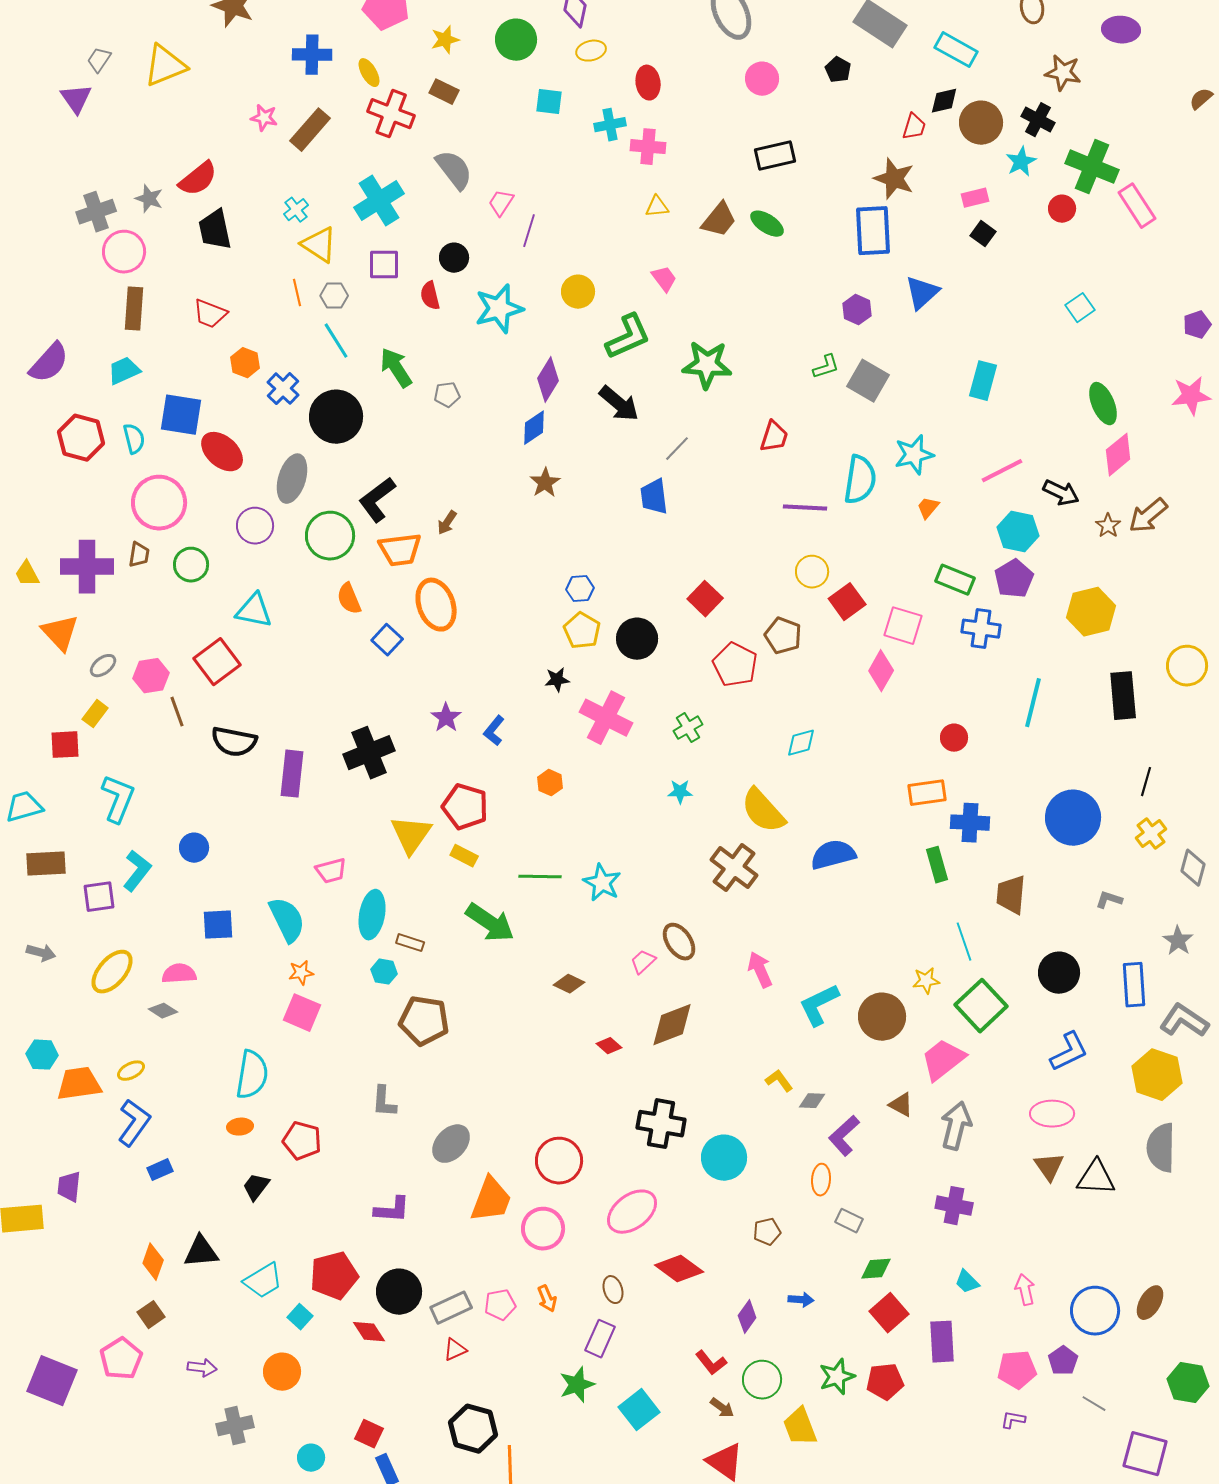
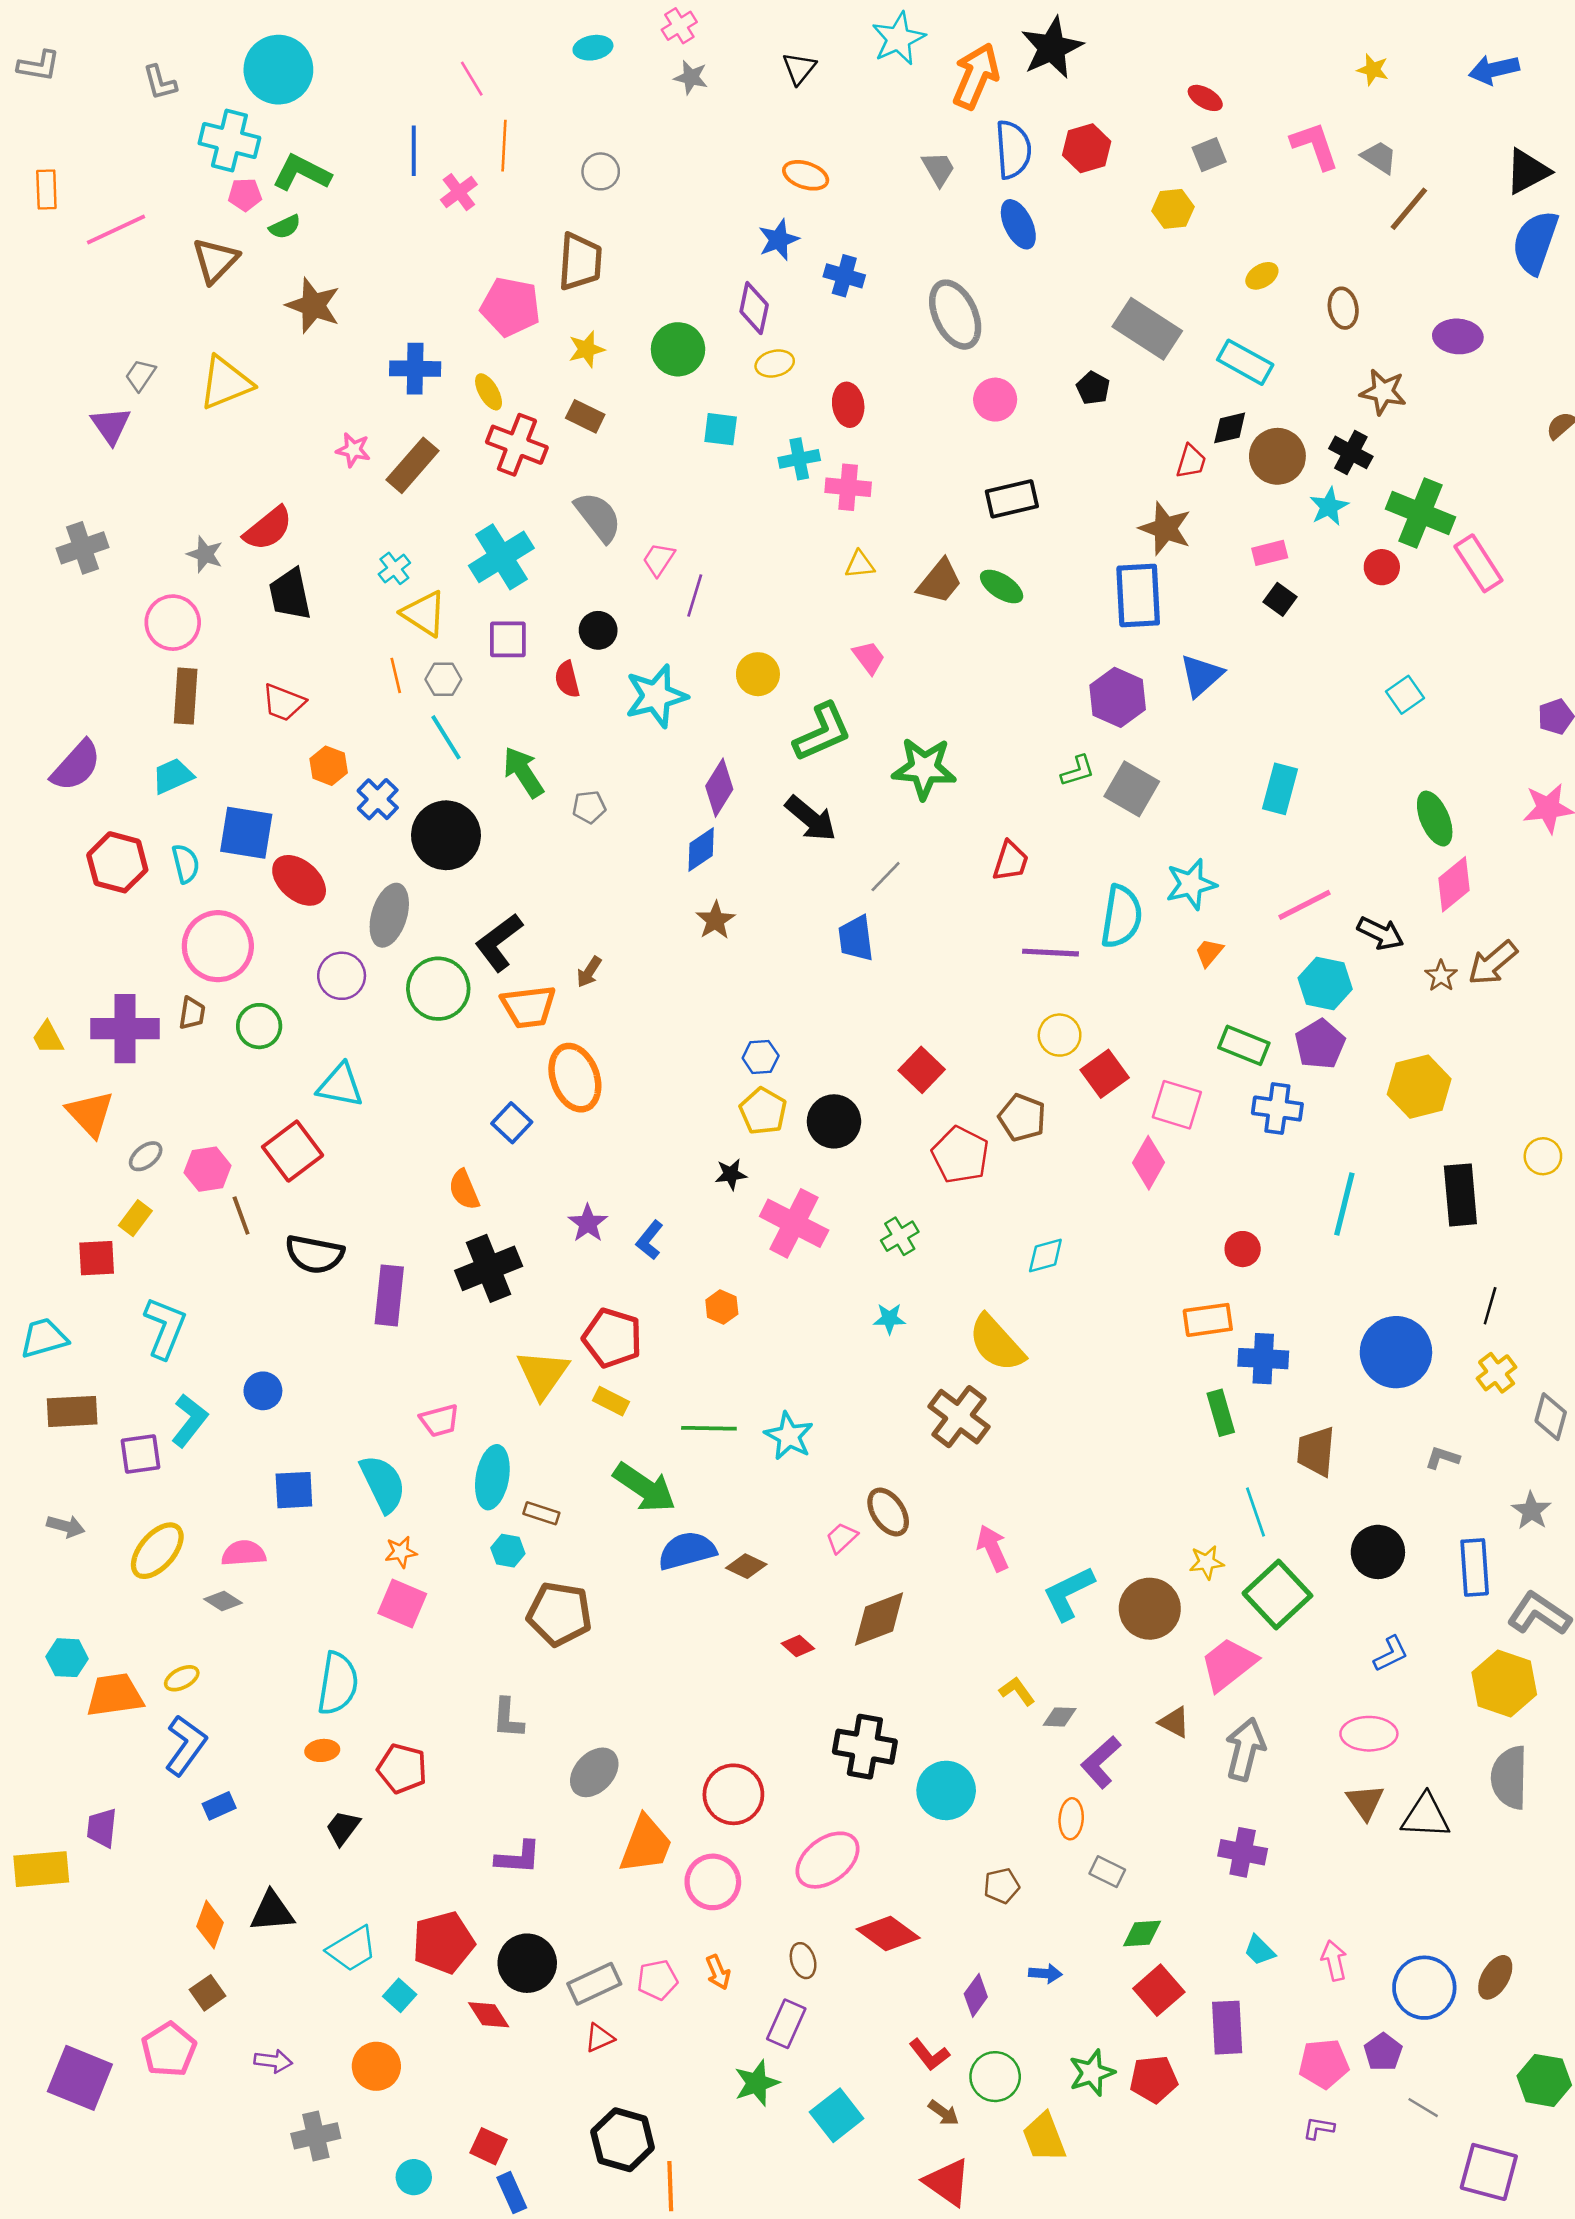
gray cross: (96, 212) -> (82, 548), moved
purple hexagon: (857, 310) -> (1118, 697), size x1.5
orange semicircle: (349, 599) -> (464, 1190), moved
yellow circle: (1187, 666) -> (1543, 1156), size x0.7
blue semicircle: (833, 855) -> (687, 1551), moved
blue L-shape: (1069, 1052) -> (1391, 1654), size x0.7

